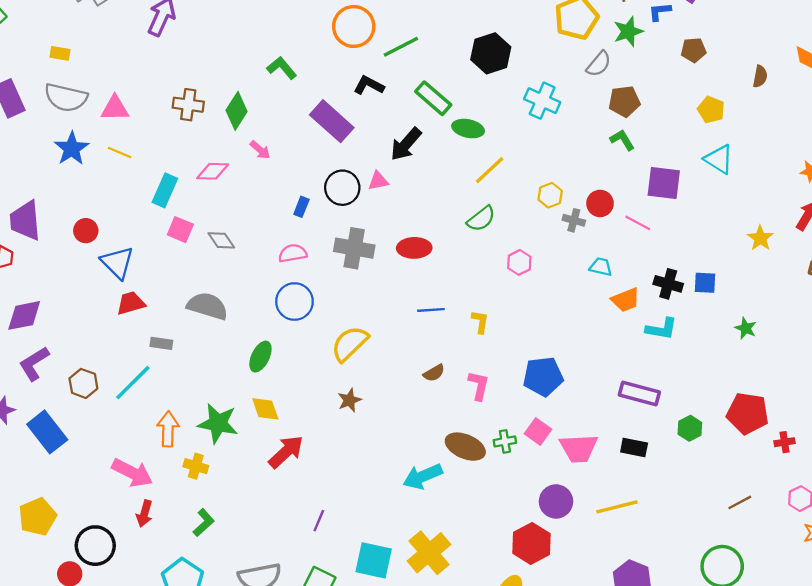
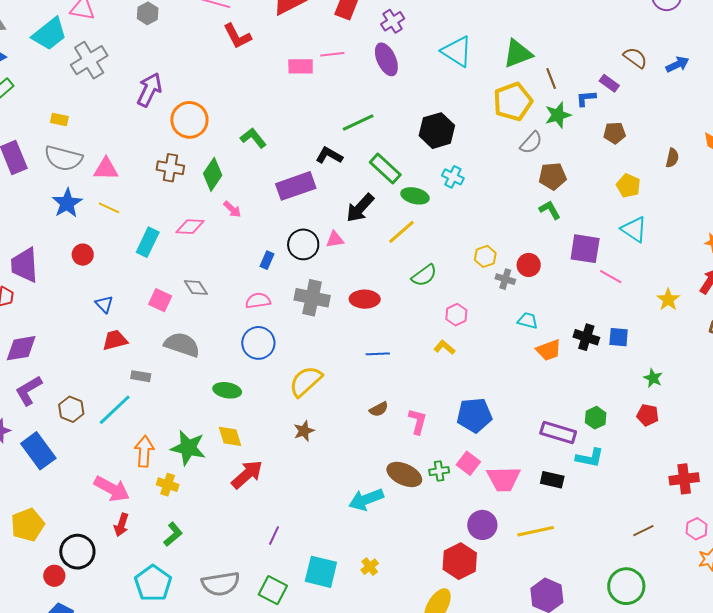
orange circle: (354, 27) -> (189, 120), moved
cyan cross: (542, 101) -> (453, 177), moved, size x0.7
purple rectangle: (332, 121) -> (296, 186), turned -63
yellow line: (490, 170) -> (401, 232), moved
pink line: (638, 223) -> (611, 277), moved
pink square: (180, 230) -> (160, 300), moved
red circle: (86, 231) -> (83, 255), moved
blue triangle: (117, 263) -> (104, 304), size x0.6
yellow L-shape: (480, 322) -> (444, 347), moved, turned -60
cyan L-shape: (661, 329) -> (590, 458), moved
green ellipse: (260, 357) -> (227, 390), turned 72
red pentagon: (748, 413) -> (648, 415), moved, size x0.6
green hexagon: (690, 428) -> (596, 418), moved
red cross: (785, 442) -> (684, 479), size x1.6
yellow cross: (429, 553) -> (370, 567), size x0.5

